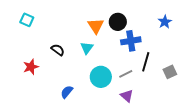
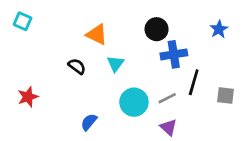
cyan square: (27, 20) -> (23, 21), moved
orange triangle: (96, 26) -> (97, 34), moved, turned -30
red star: (31, 67) -> (28, 97), moved
gray square: (170, 72) -> (226, 96), turned 32

